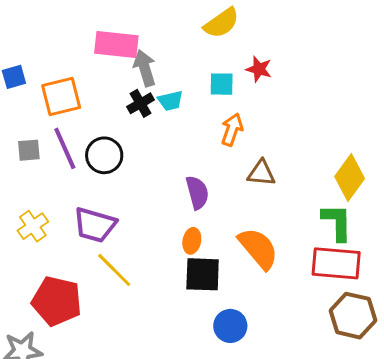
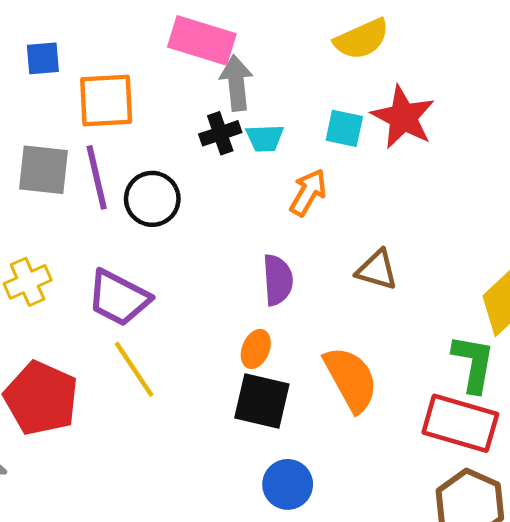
red star: (259, 69) -> (403, 117), size x1.6
orange arrow: (232, 130) -> (308, 192), moved
gray square: (29, 150) -> (44, 170), size x1.5

